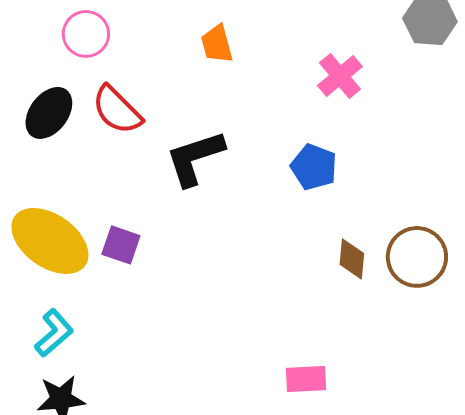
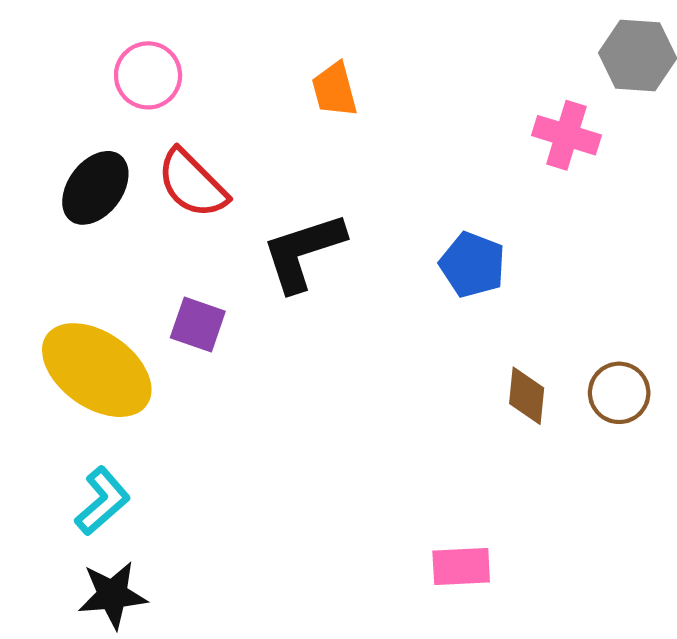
pink cross: (340, 76) -> (566, 135), moved, turned -33
purple square: (121, 245) -> (198, 325), moved
brown circle: (417, 257) -> (619, 393), size x0.7

